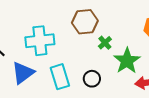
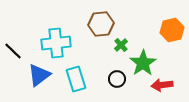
black circle: (92, 79) -> (117, 79), moved

